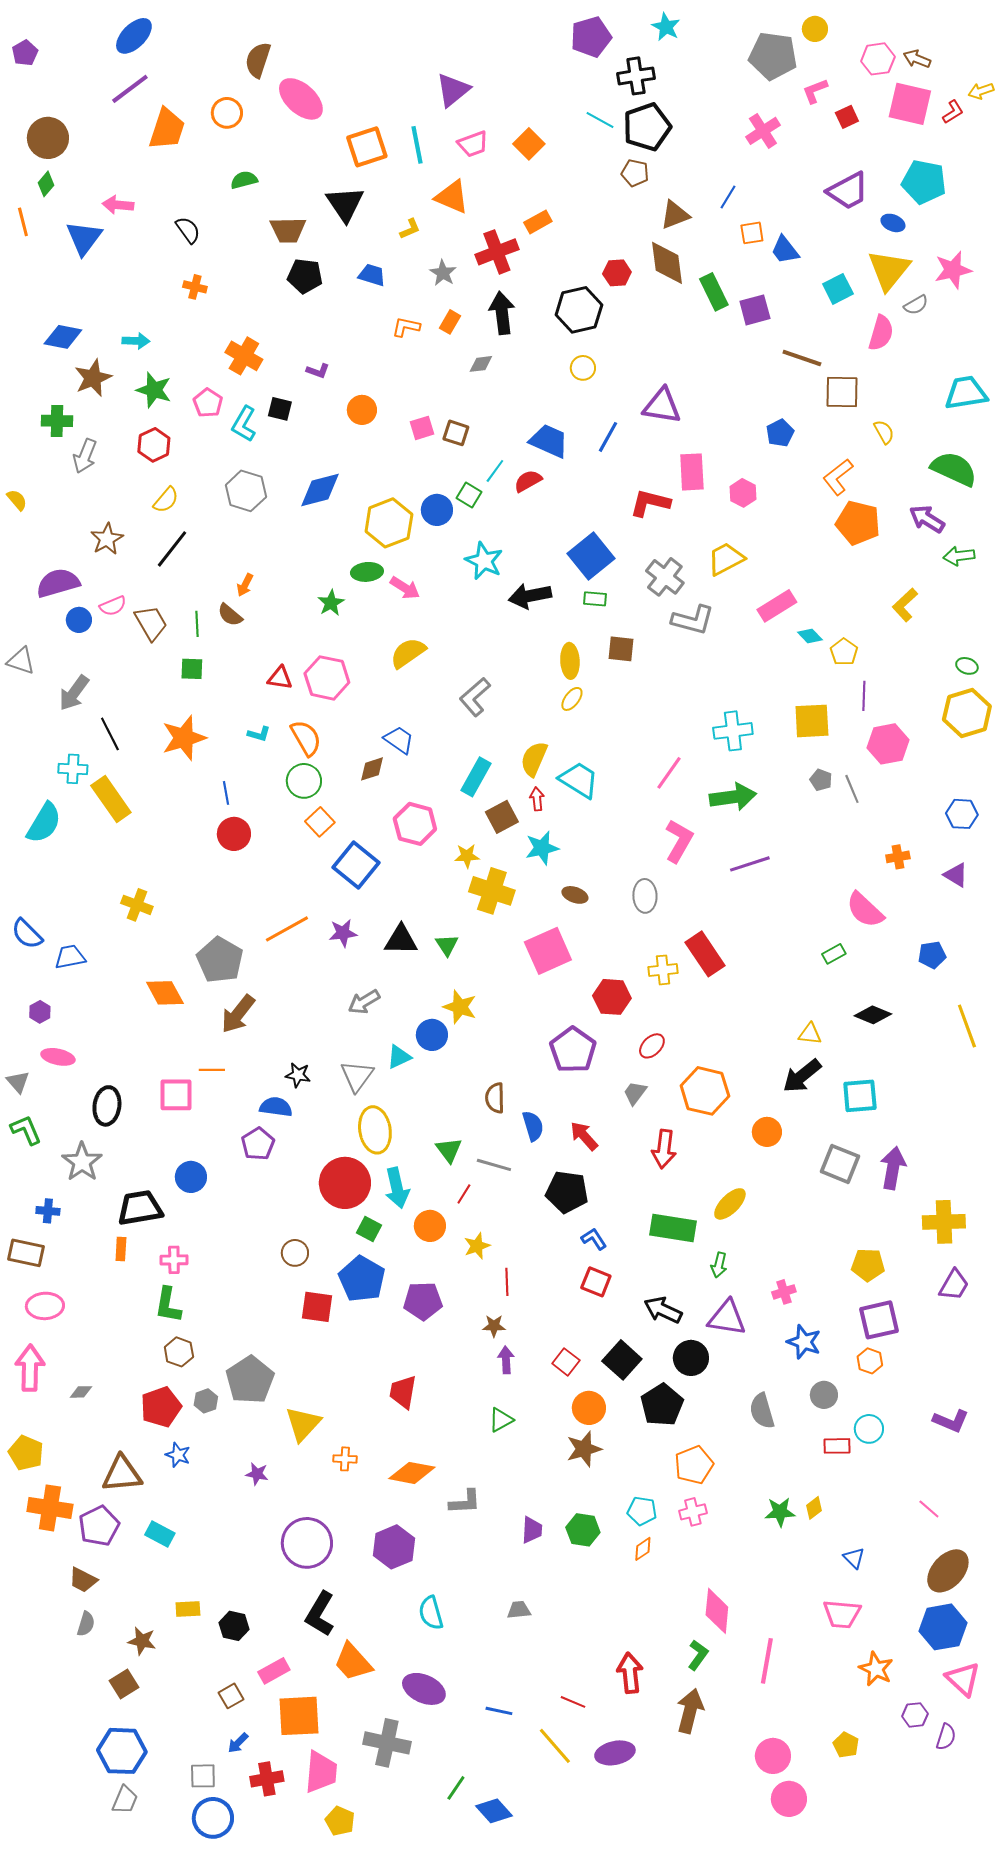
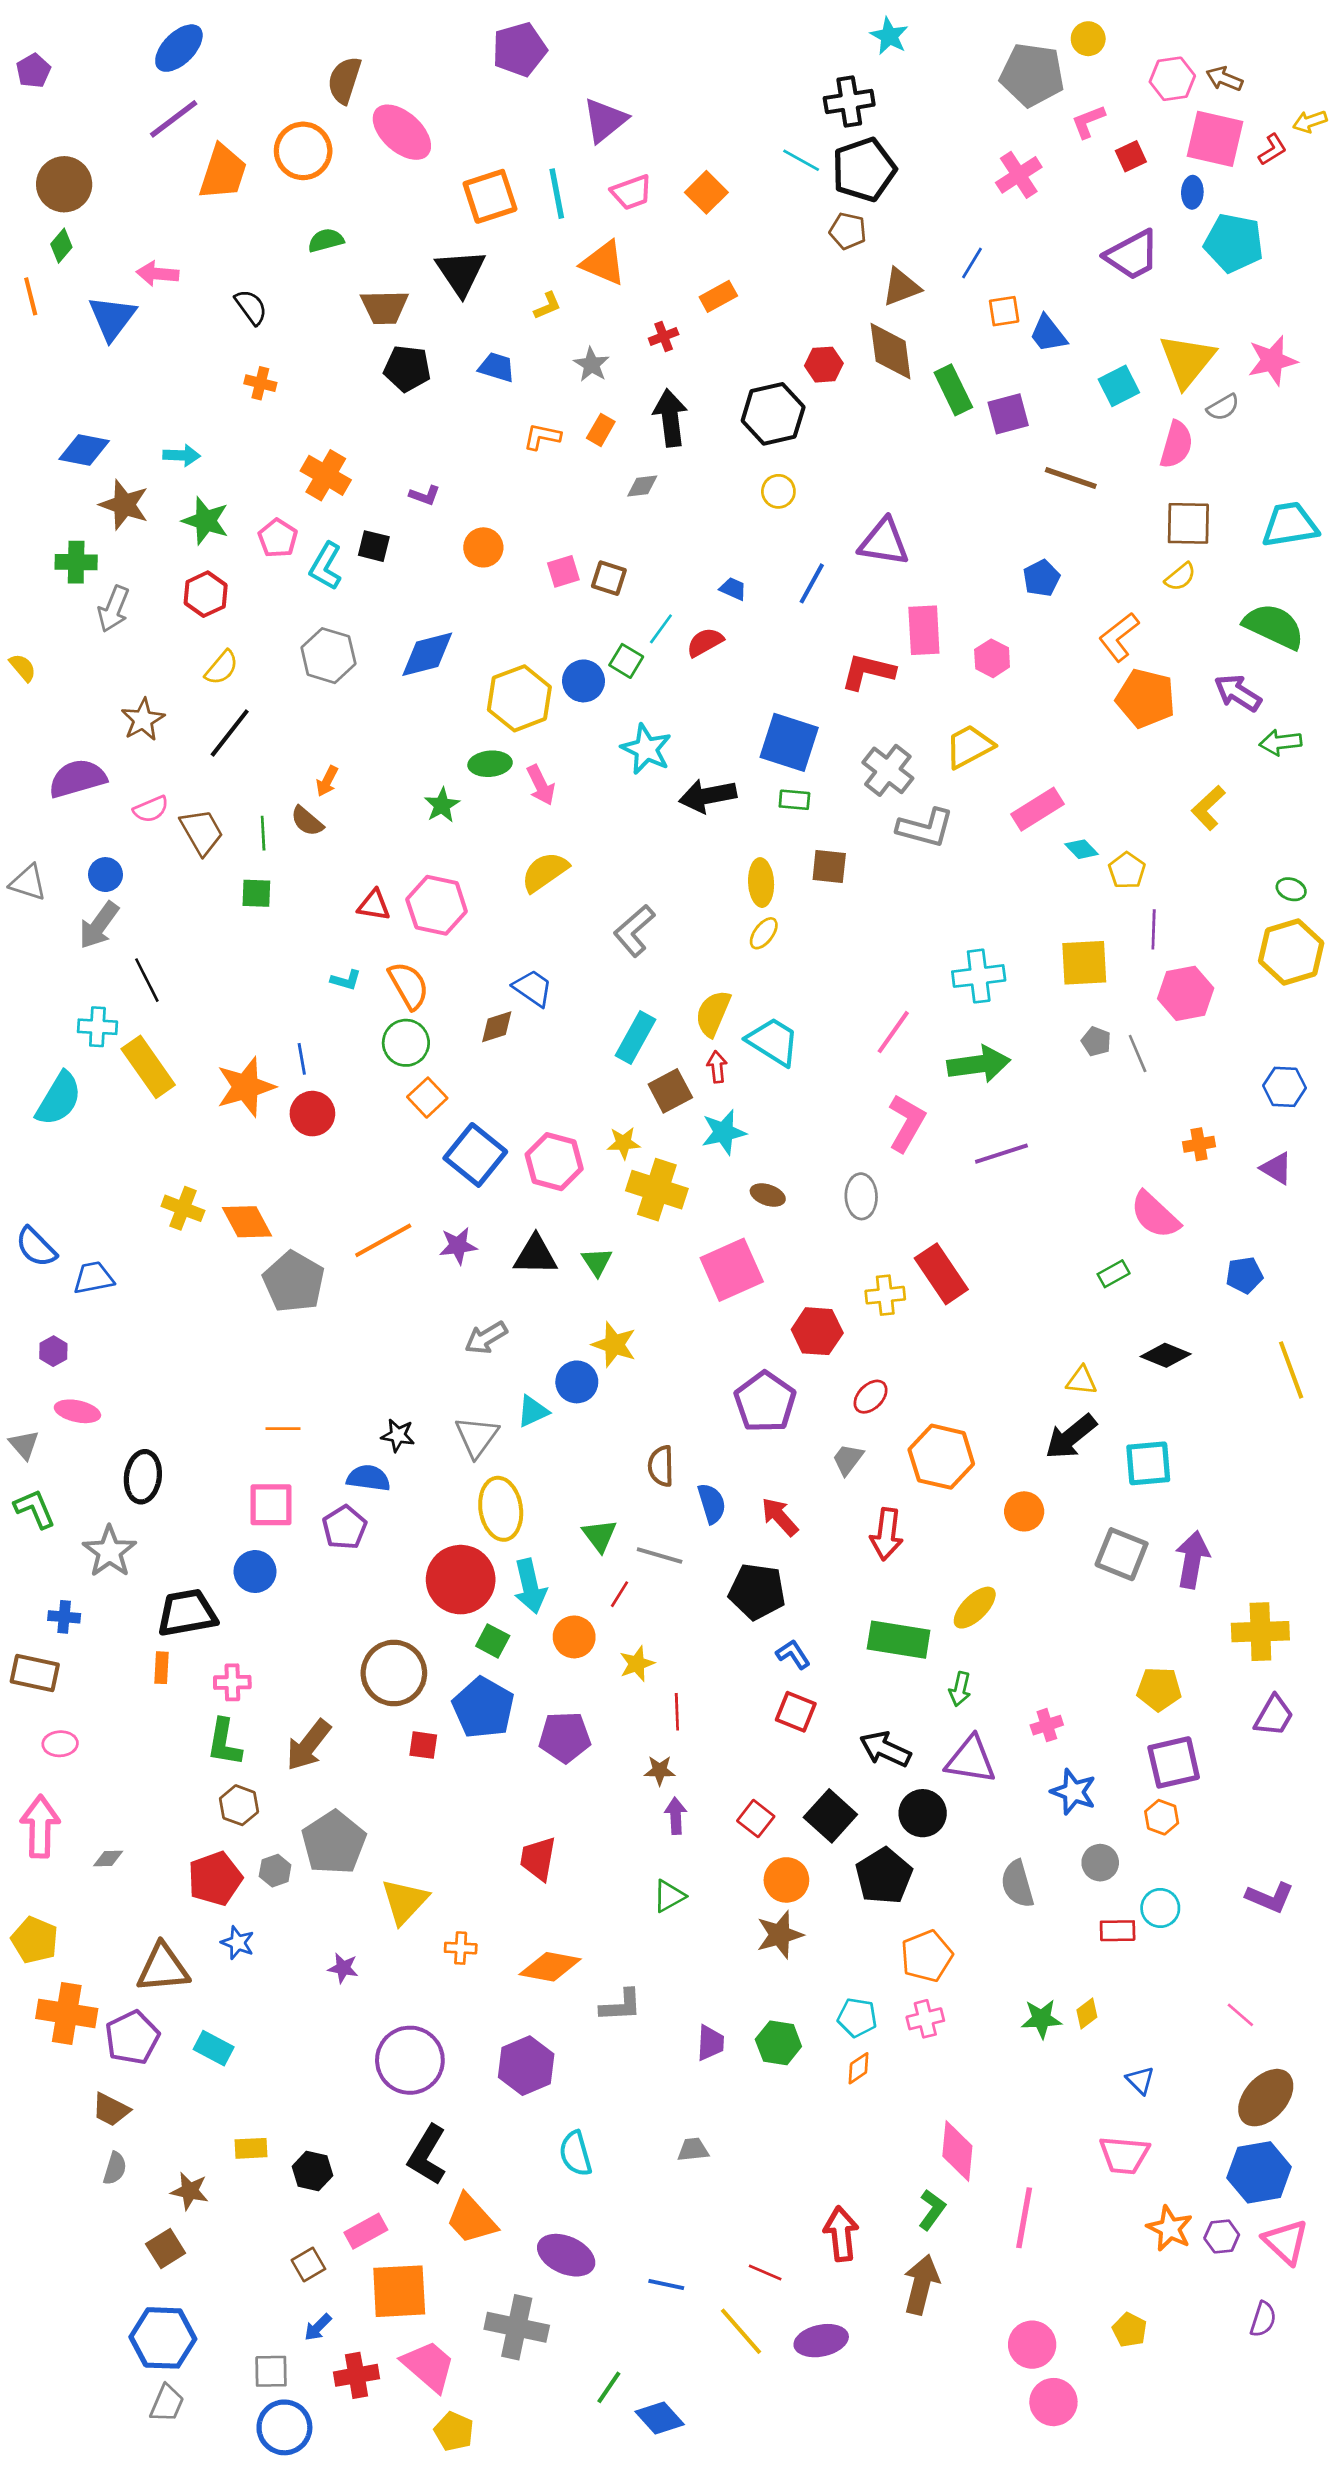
purple pentagon: (591, 37) -> (519, 49), moved
orange circle: (227, 113) -> (303, 151), size x1.4
blue ellipse: (893, 223) -> (1192, 192), moved, turned 70
red cross: (497, 252) -> (664, 336), size x0.5
brown star: (93, 378) -> (124, 505), turned -30
brown square: (842, 392) -> (1188, 523), moved
yellow semicircle: (884, 432) -> (1180, 577), turned 80
blue trapezoid: (549, 441) -> (733, 589), size x0.5
blue square: (591, 556) -> (789, 742), turned -33
pink arrow: (405, 588) -> (541, 785), turned 32
blue circle: (79, 620) -> (105, 875), moved
orange star: (184, 738) -> (246, 1087), moved
pink hexagon: (415, 824) -> (554, 1162), moved
orange diamond: (165, 993) -> (247, 1222), moved
brown arrow: (238, 1014) -> (308, 1745), moved
pink square: (176, 1095) -> (271, 1505), moved
brown circle: (295, 1253) -> (394, 1673), size x1.8
pink ellipse: (45, 1306) -> (60, 1744), size x0.7
red square: (317, 1307) -> (423, 1745), size x0.7
purple hexagon: (915, 1715) -> (1222, 2236), moved
pink trapezoid: (321, 1772) -> (429, 2366), turned -54

